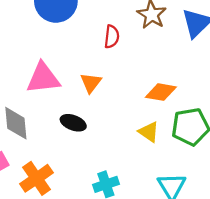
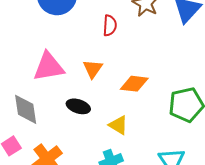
orange diamond: (161, 92) -> (134, 84), moved
yellow triangle: (149, 132) -> (118, 125), moved

